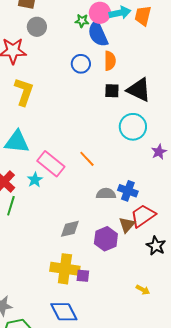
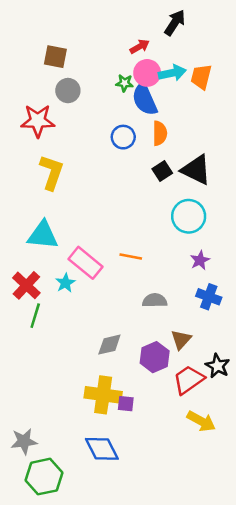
black square: (112, 91) -> (162, 171), turned -35
purple star: (159, 152) -> (200, 260), moved
orange line: (87, 159) -> (131, 257), turned -36
blue cross: (128, 191) -> (209, 297), moved
red trapezoid: (143, 216) -> (189, 380), moved
yellow arrow: (143, 290) -> (201, 421), size x1.6

